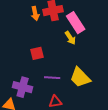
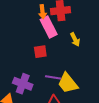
pink rectangle: (76, 23) -> (49, 27), moved
yellow trapezoid: (80, 77) -> (68, 83), moved

